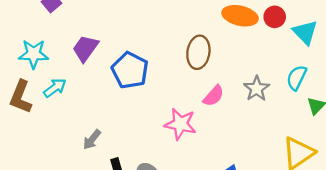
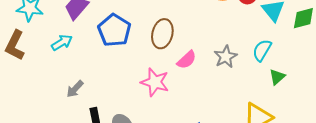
brown ellipse: (198, 52) -> (162, 34), moved
cyan arrow: (55, 88) -> (62, 42), moved

